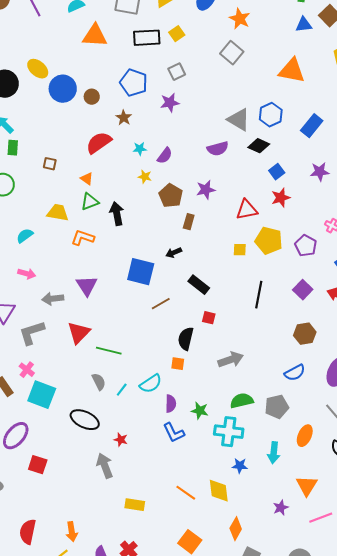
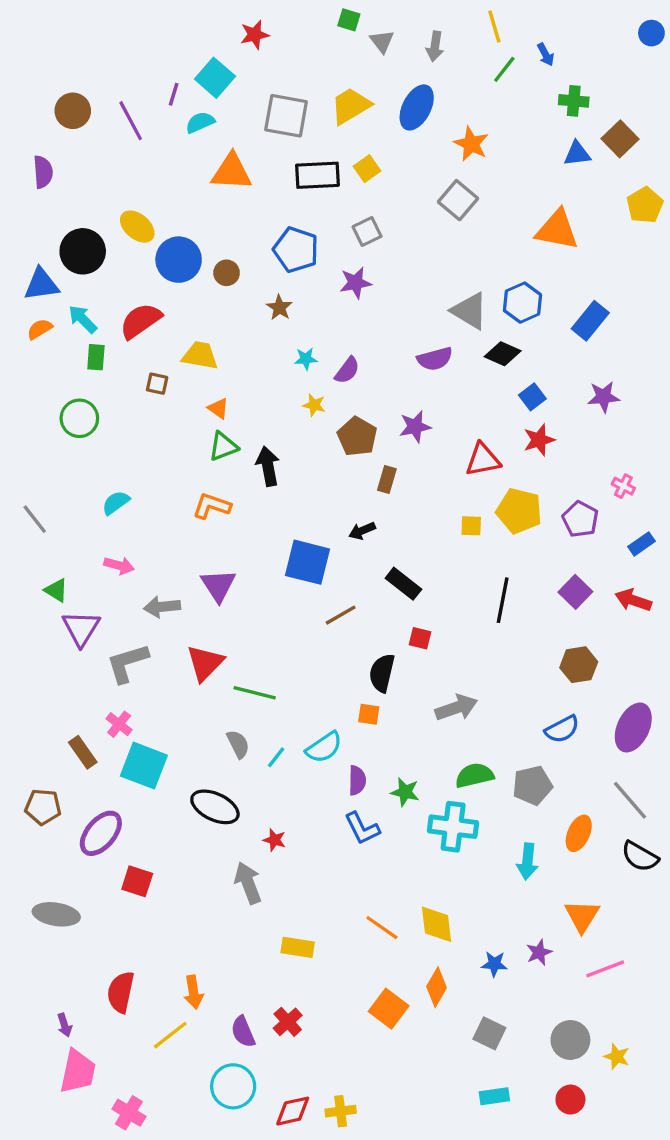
red semicircle: (99, 143) -> (141, 321), moved
yellow trapezoid: (58, 213) -> (200, 355), moved
blue star: (240, 466) -> (494, 964), moved
orange diamond: (236, 529) -> (437, 987), moved

